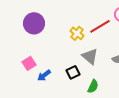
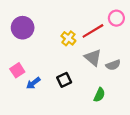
gray triangle: (90, 56) -> (93, 58), moved
green semicircle: (93, 86) -> (99, 95), moved

